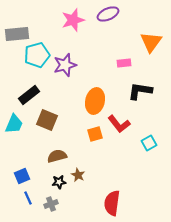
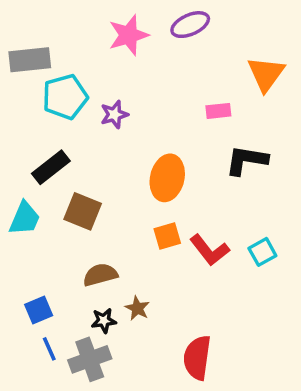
purple star: (65, 65) -> (114, 114), size x0.7
red L-shape: (119, 124) -> (210, 250), moved
gray cross: (51, 204) -> (90, 359), size x1.6

